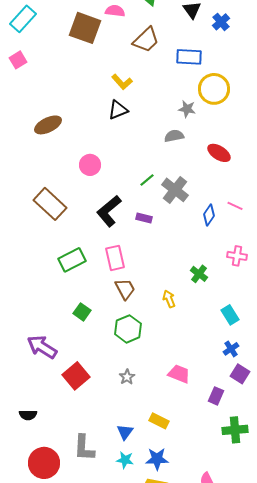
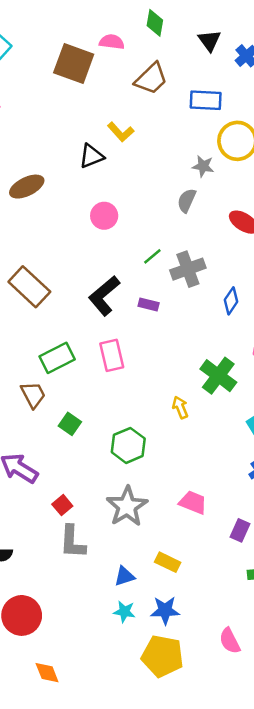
black triangle: (118, 110) -> (91, 156), moved
gray semicircle: (174, 136) -> (187, 201), turned -54
pink circle: (90, 165) -> (104, 216), moved
gray cross: (175, 190) -> (188, 269), turned 32
green cross: (199, 274) -> (218, 376), size x1.6
brown trapezoid: (125, 289) -> (33, 395), moved
red square: (76, 376) -> (62, 505), size x0.6
gray star: (127, 377) -> (127, 506), size x2.0
blue triangle: (125, 432) -> (124, 576), turned 36
gray L-shape: (84, 448) -> (72, 542), moved

